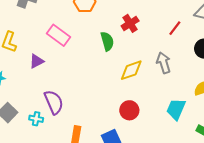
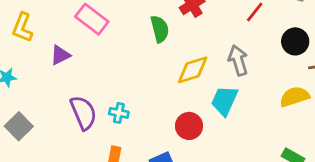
cyan trapezoid: (176, 109) -> (224, 101), moved
cyan cross: (36, 119) -> (119, 113), moved

